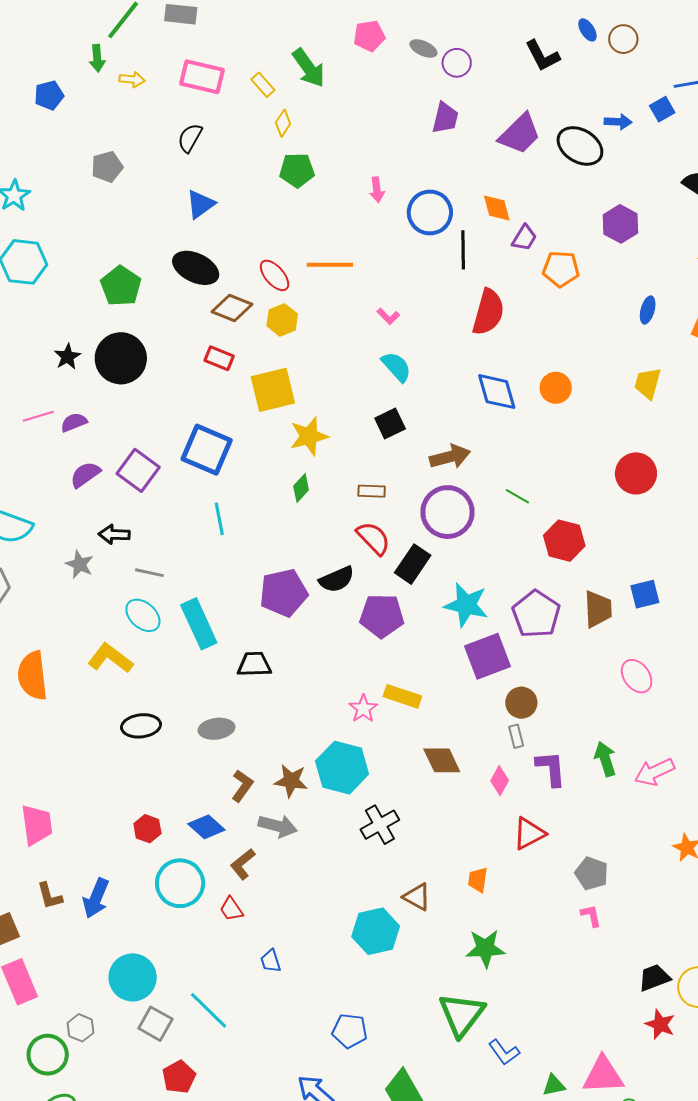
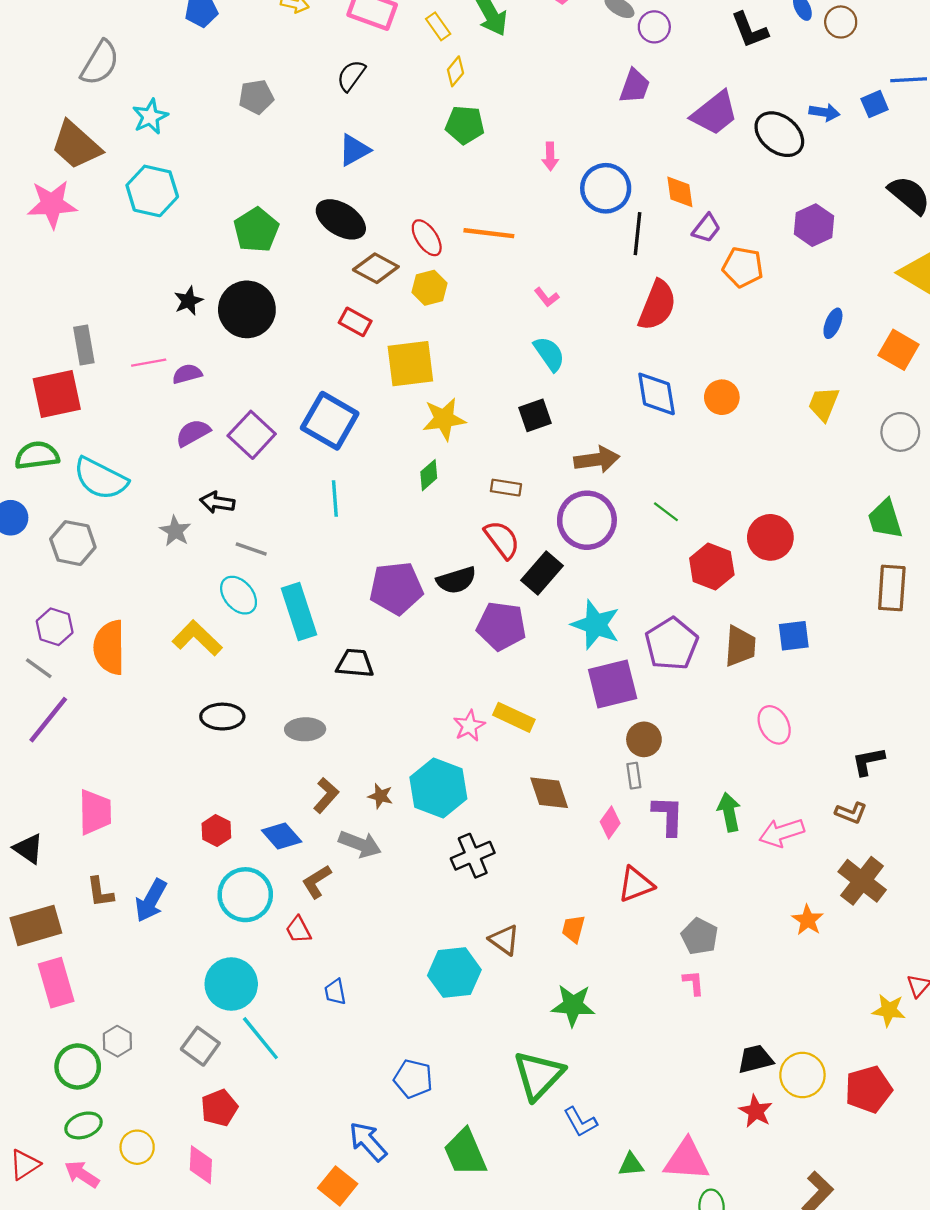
red circle: (636, 473) -> (770, 537), moved
brown star: (291, 781) -> (380, 796), size x0.7
cyan circle: (133, 977) -> (231, 984), moved

